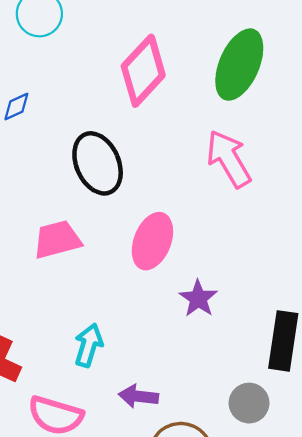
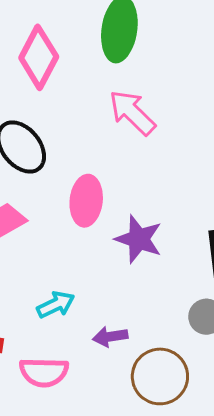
purple star: (198, 299) -> (139, 239), size x1.4
cyan arrow: (89, 345) -> (56, 305), turned 63

